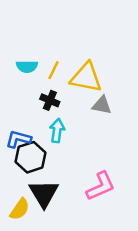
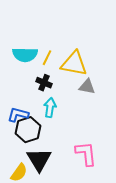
cyan semicircle: (27, 67) -> (25, 55), size x1.4
pink L-shape: (101, 186) -> (86, 154), turned -72

